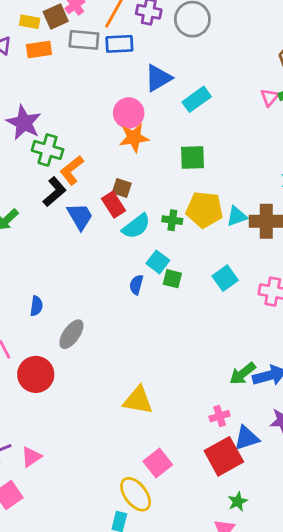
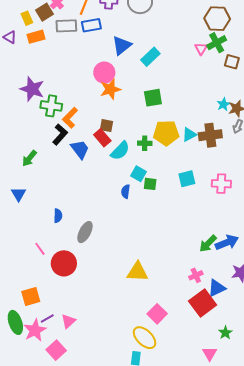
yellow rectangle: (30, 22) -> (27, 18), turned 64
cyan square: (225, 278) -> (187, 179), turned 30
green star: (238, 502) -> (225, 333), moved

